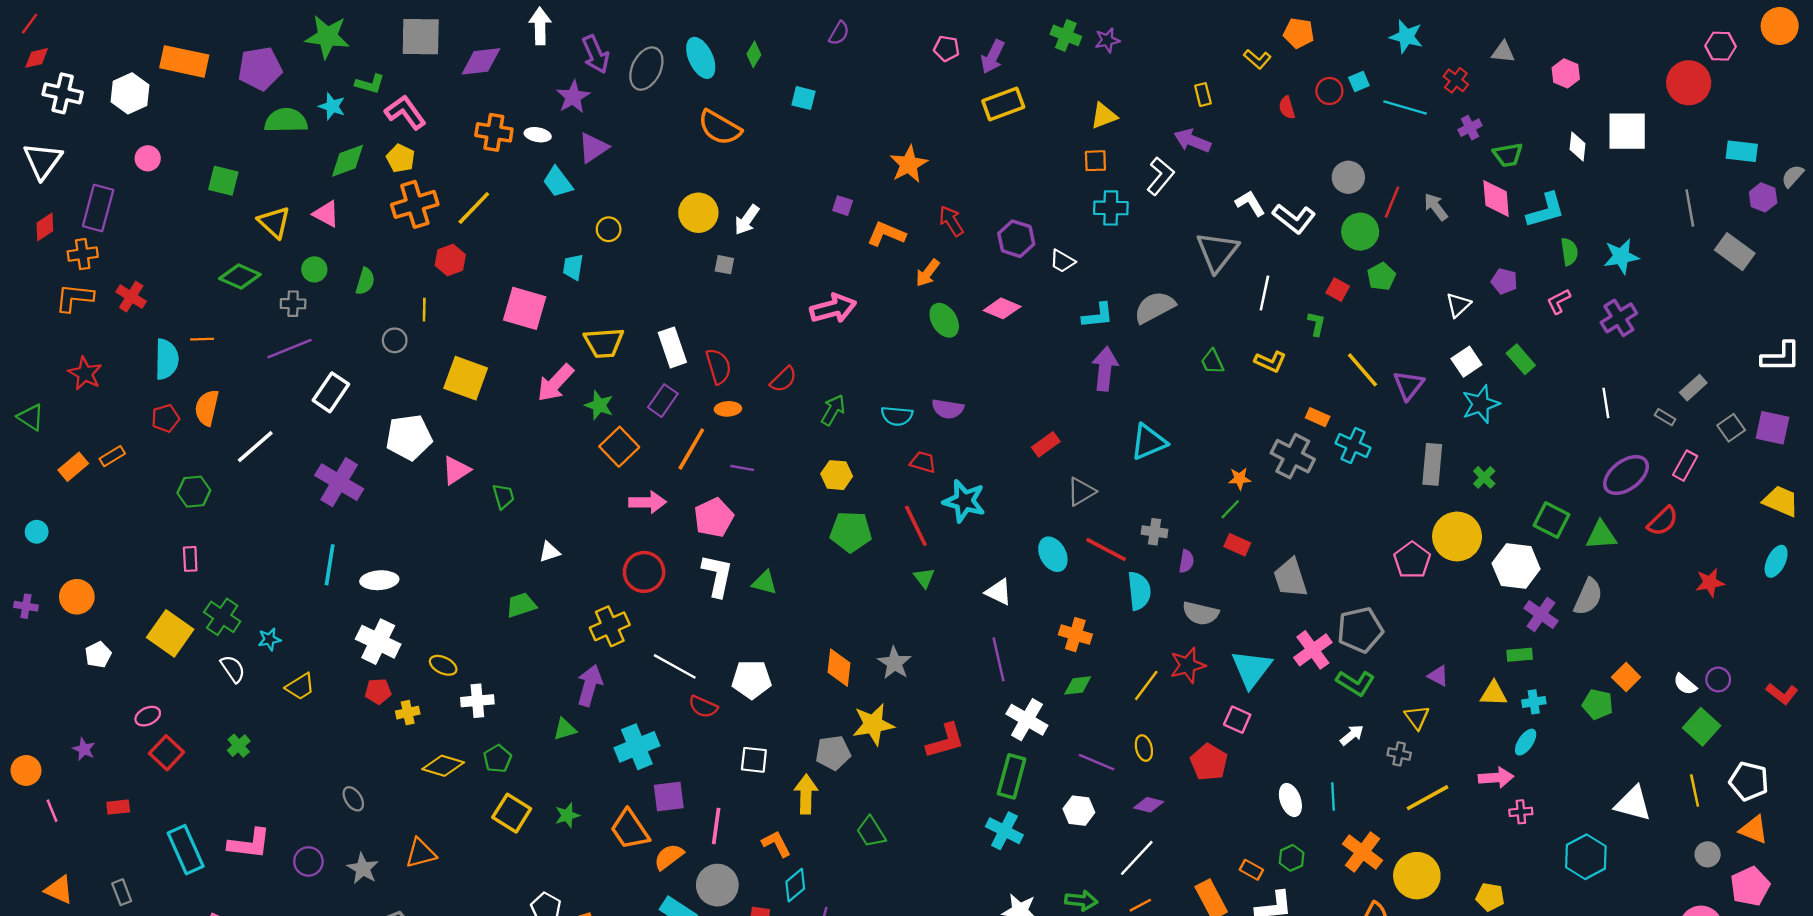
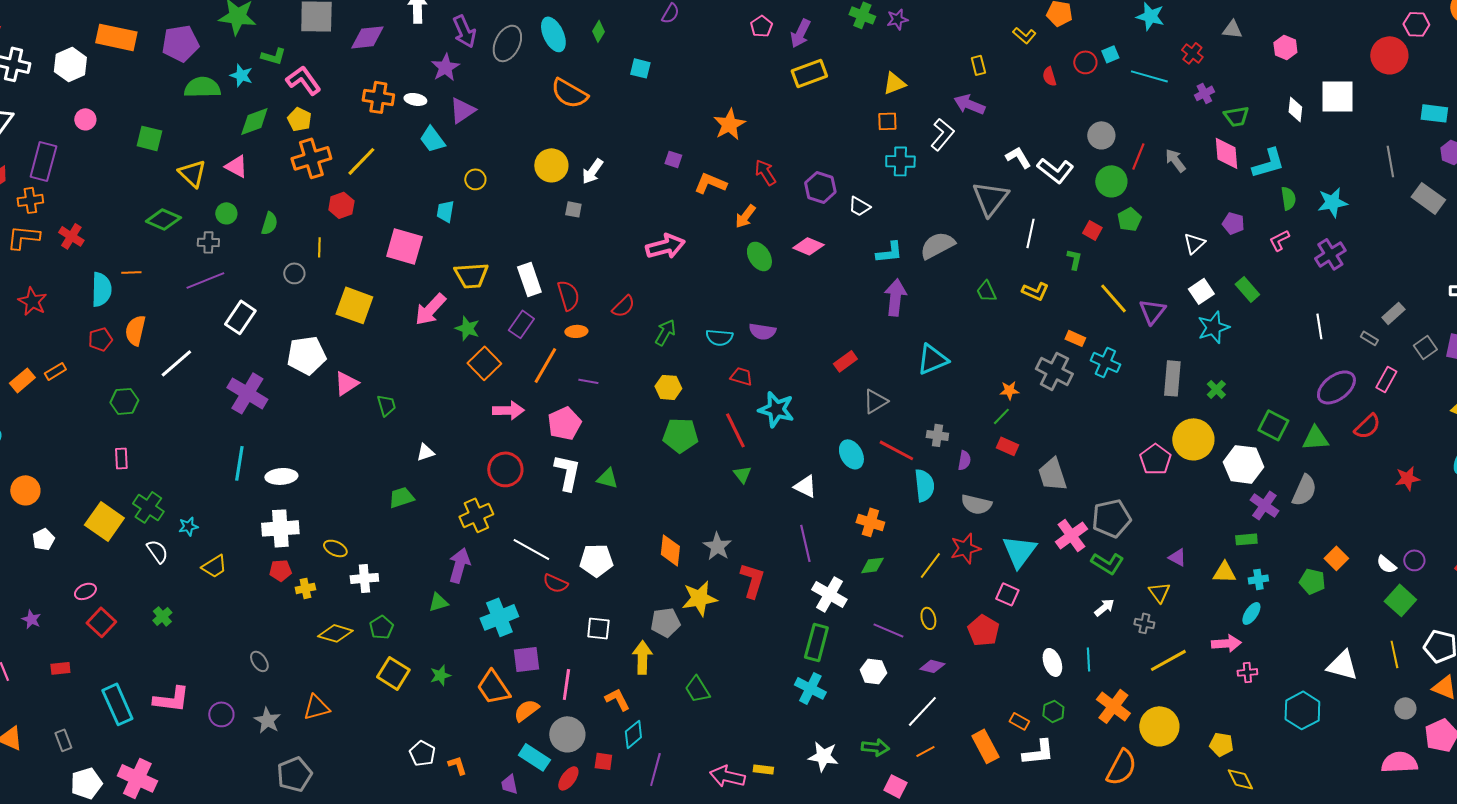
pink pentagon: (947, 48) -> (761, 26), turned 30
white cross: (378, 642) -> (280, 528), turned -30
red L-shape: (945, 741) -> (752, 580), moved, turned -57

